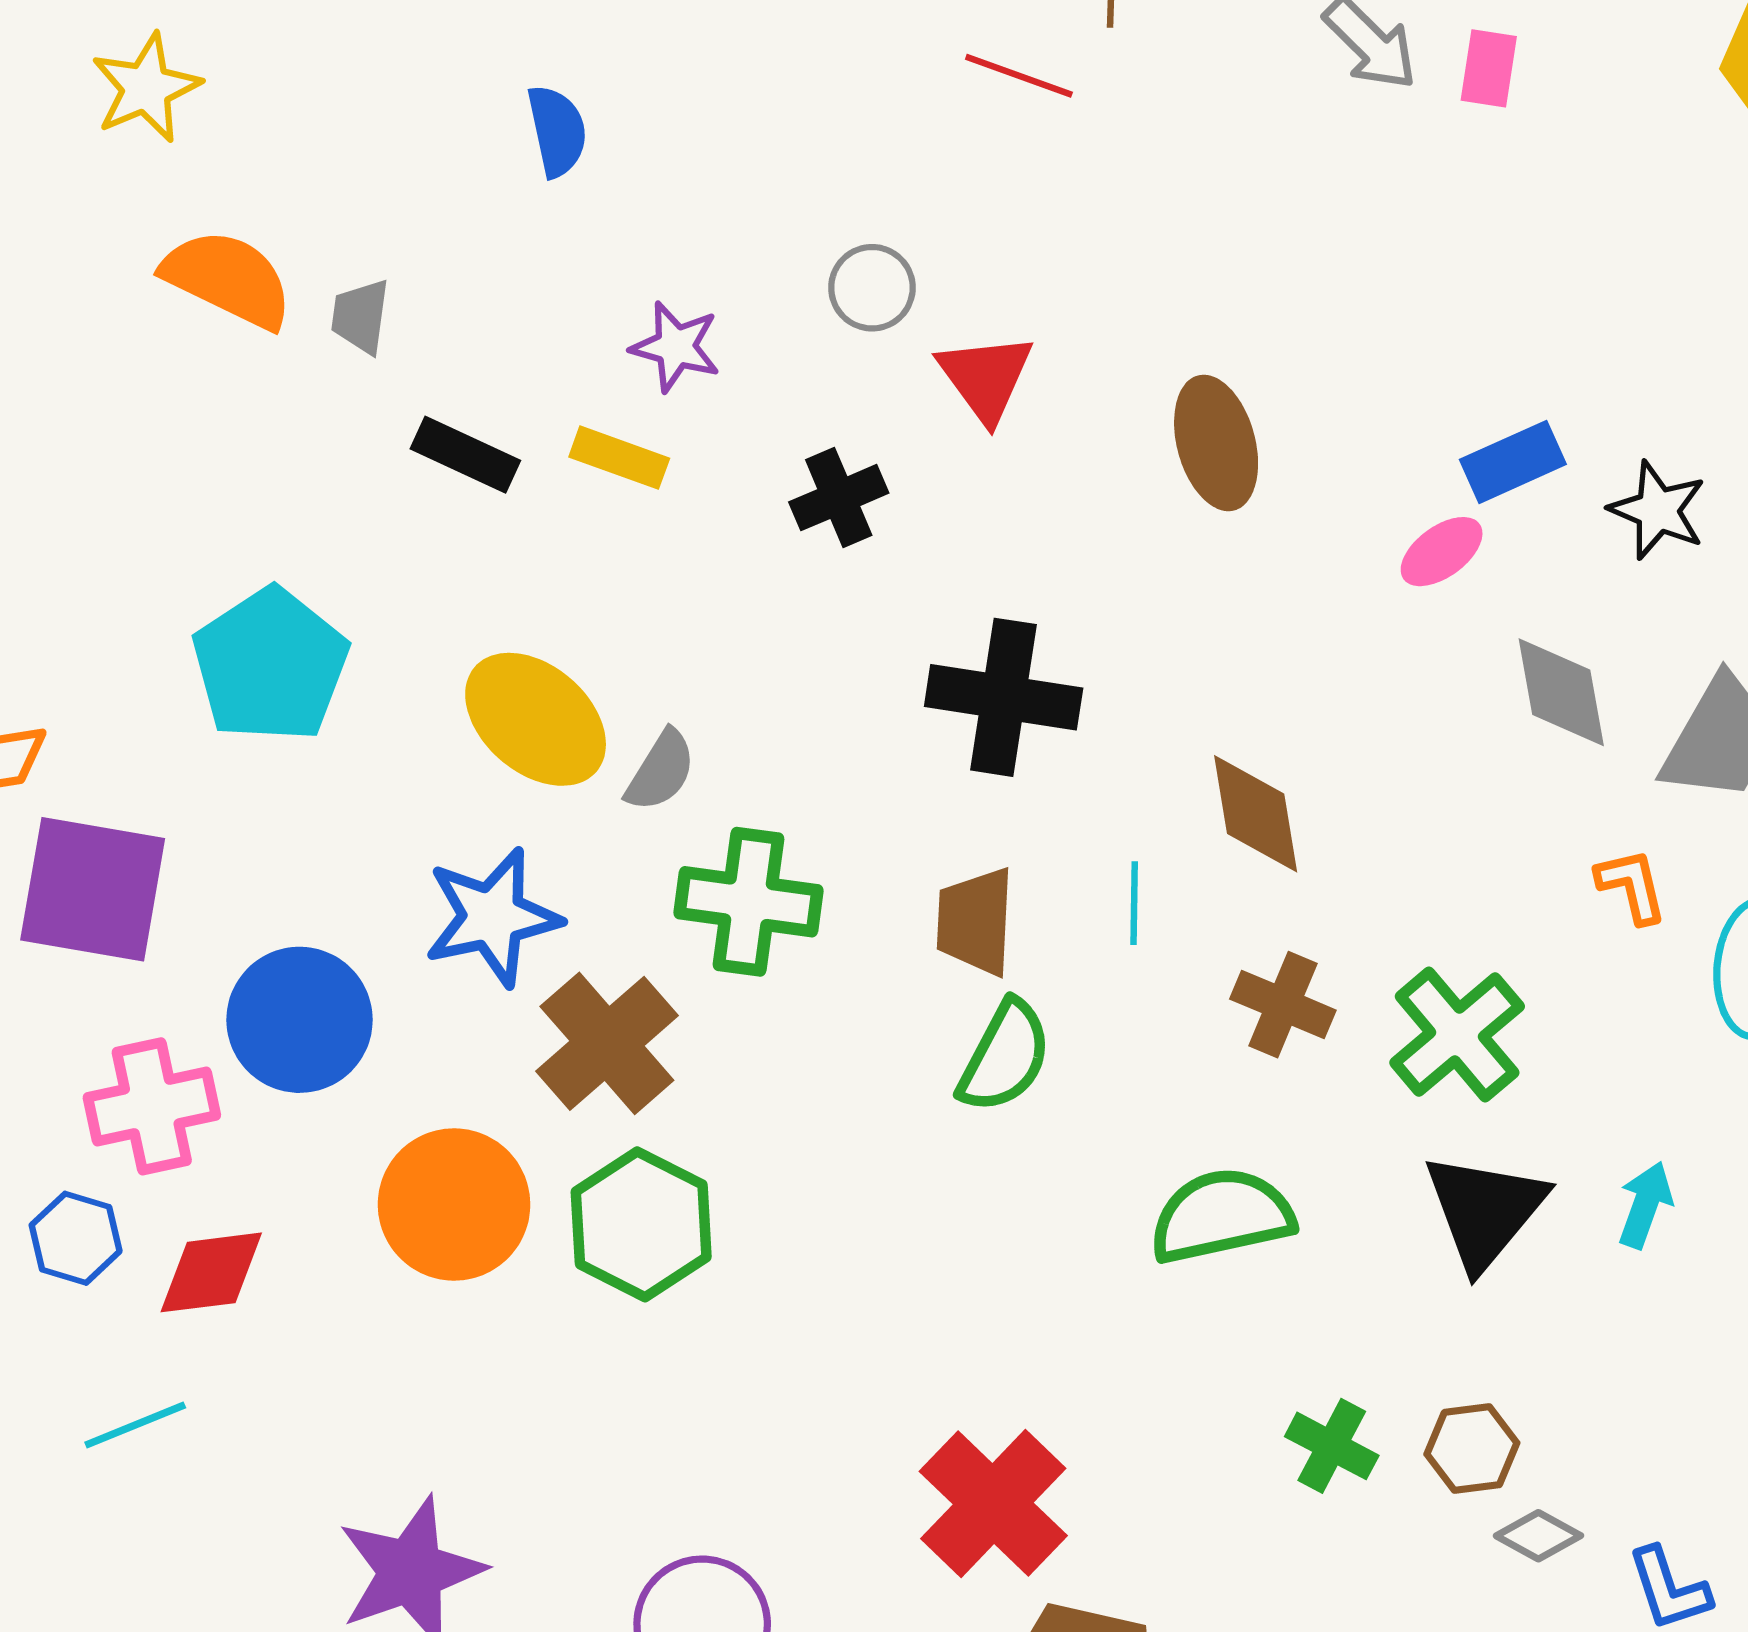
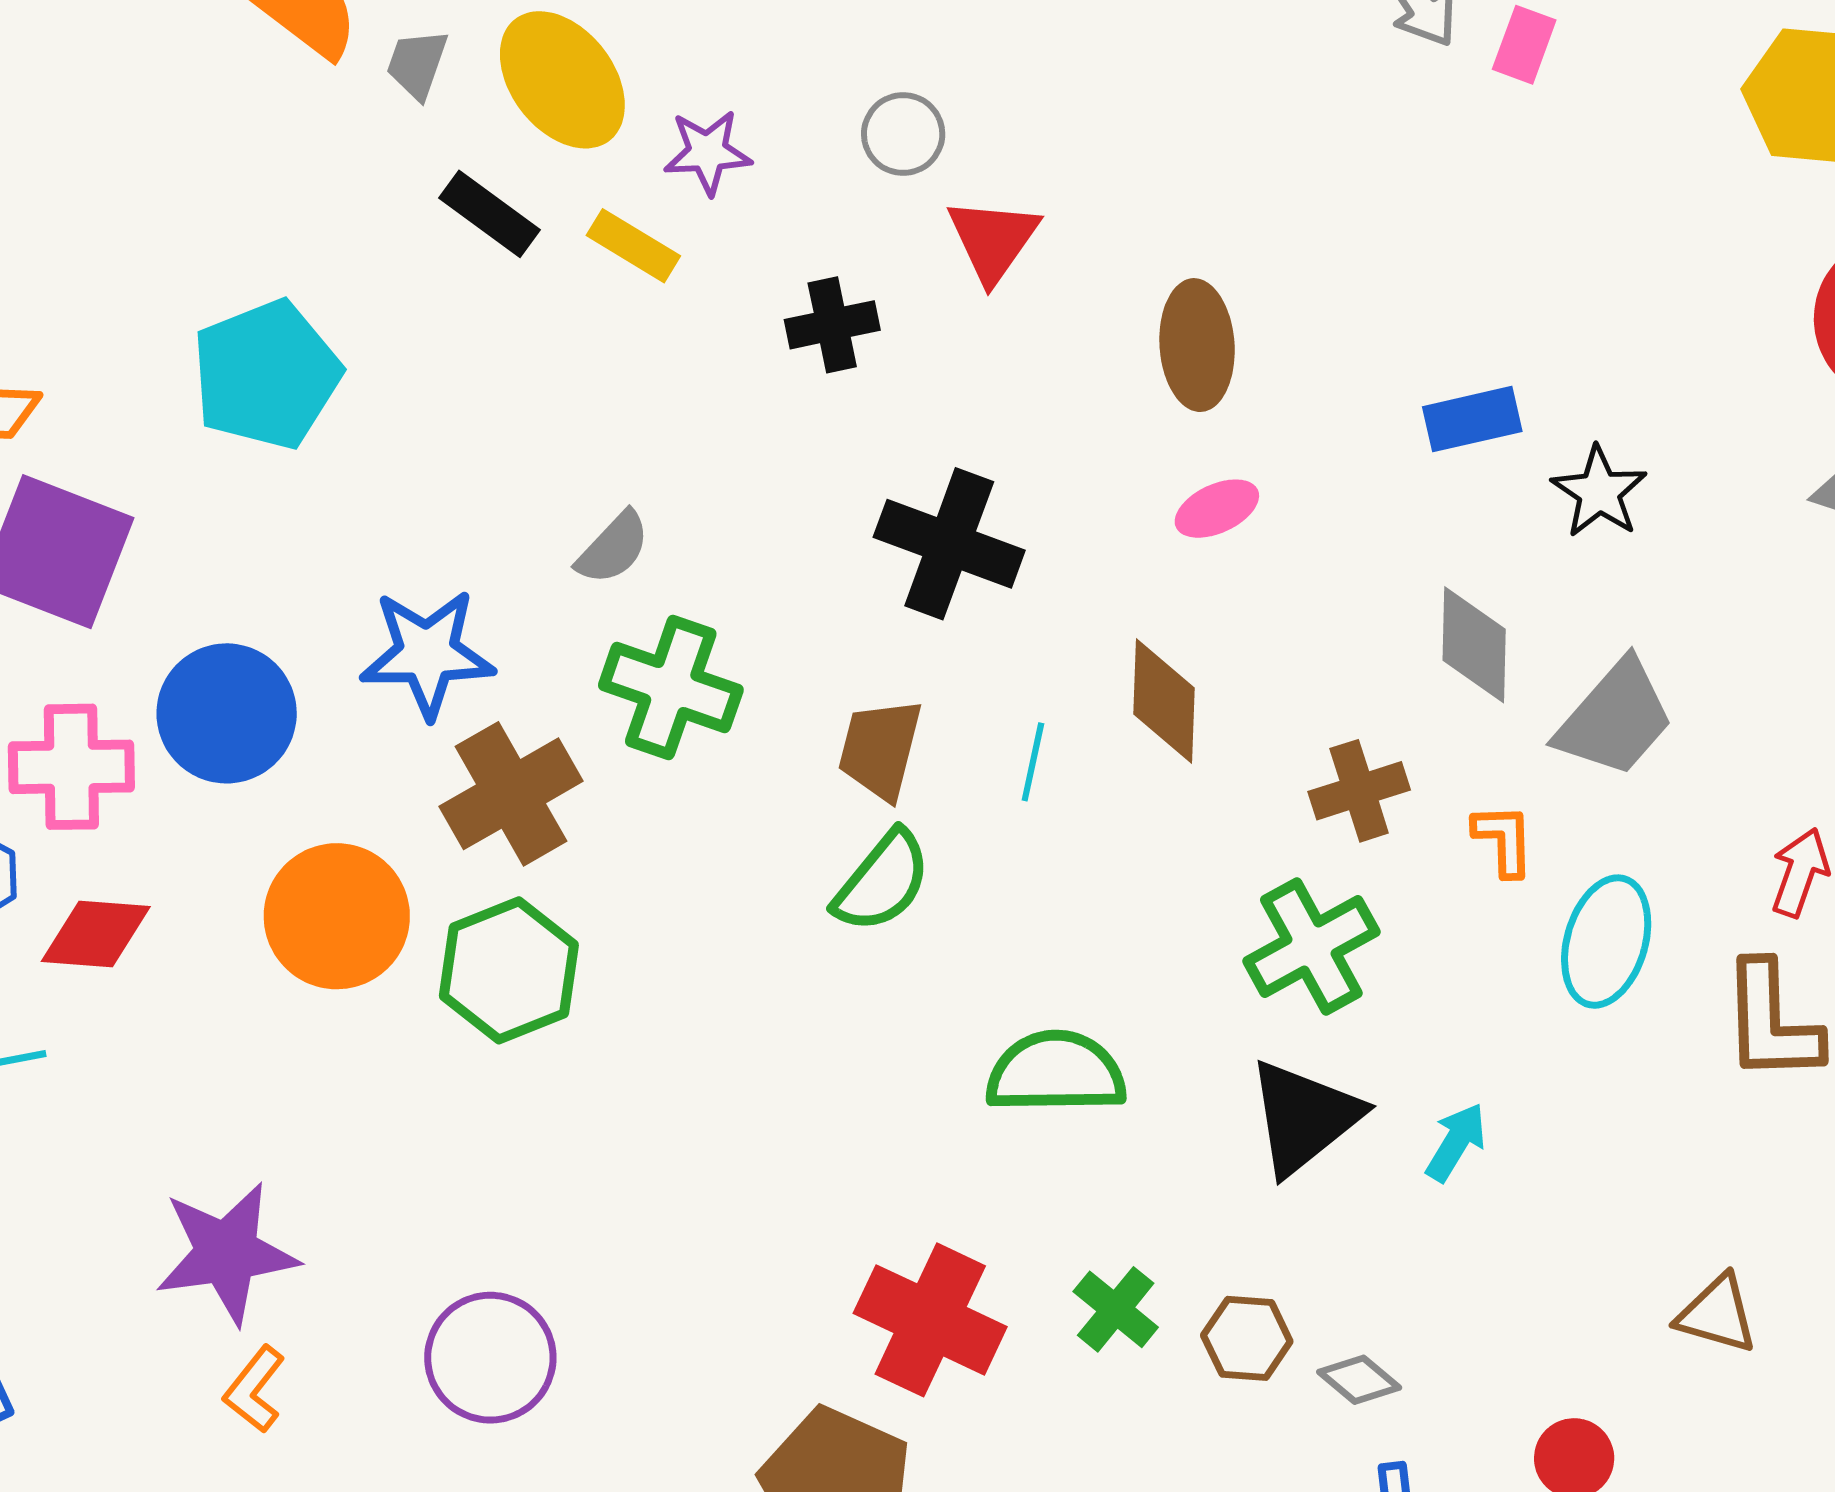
purple star: (676, 347) -> (708, 152), turned -30
pink ellipse: (1442, 552) -> (1217, 509), moved
yellow ellipse: (536, 719) -> (562, 80), moved
brown cross: (1283, 1005) -> (1359, 791), moved, turned 38
red cross: (993, 1504) -> (930, 1320), moved, turned -30
gray diamond: (1538, 1536) -> (1359, 1380), moved

